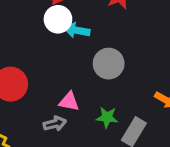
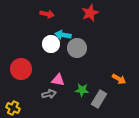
white circle: (58, 19) -> (51, 44), moved
gray circle: (109, 64) -> (77, 48), moved

